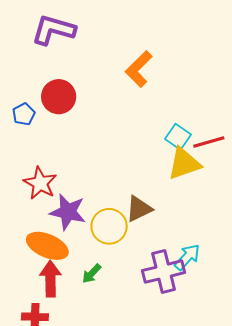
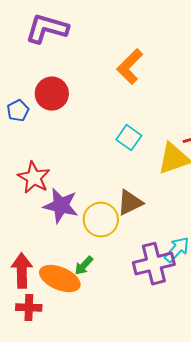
cyan square: (178, 137) -> (129, 138), moved
orange ellipse: (47, 246) -> (60, 279), moved
red arrow: (50, 279) -> (22, 271), moved

